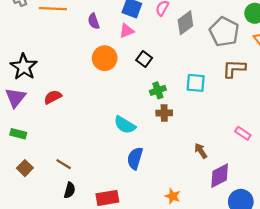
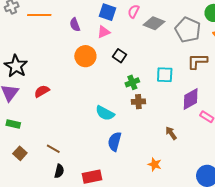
gray diamond: (185, 23) -> (154, 23), turned 60
purple diamond: (220, 176) -> (191, 99), moved
orange star: (173, 196) -> (155, 164), moved

